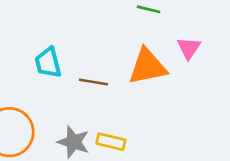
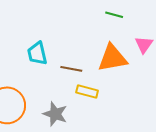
yellow rectangle: (111, 142) -> (87, 92), moved

